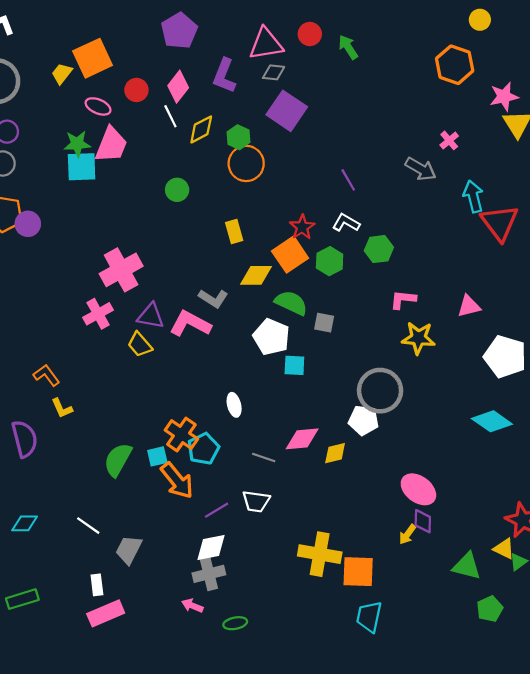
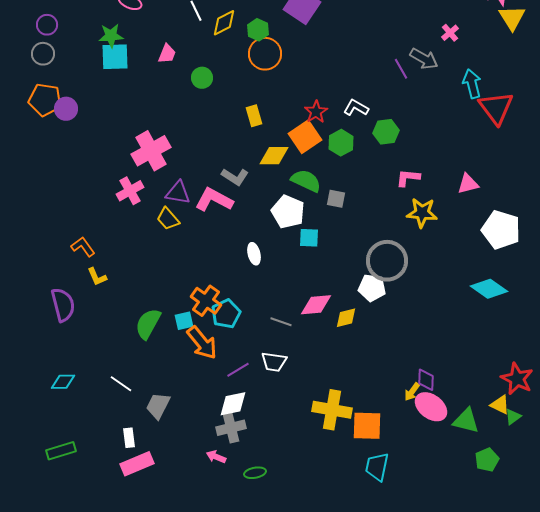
pink trapezoid: (111, 145) -> (167, 54), moved, size x0.6
purple line: (348, 180) -> (401, 69), moved
white ellipse: (234, 405) -> (254, 254), moved
pink ellipse: (418, 489) -> (431, 407), moved

